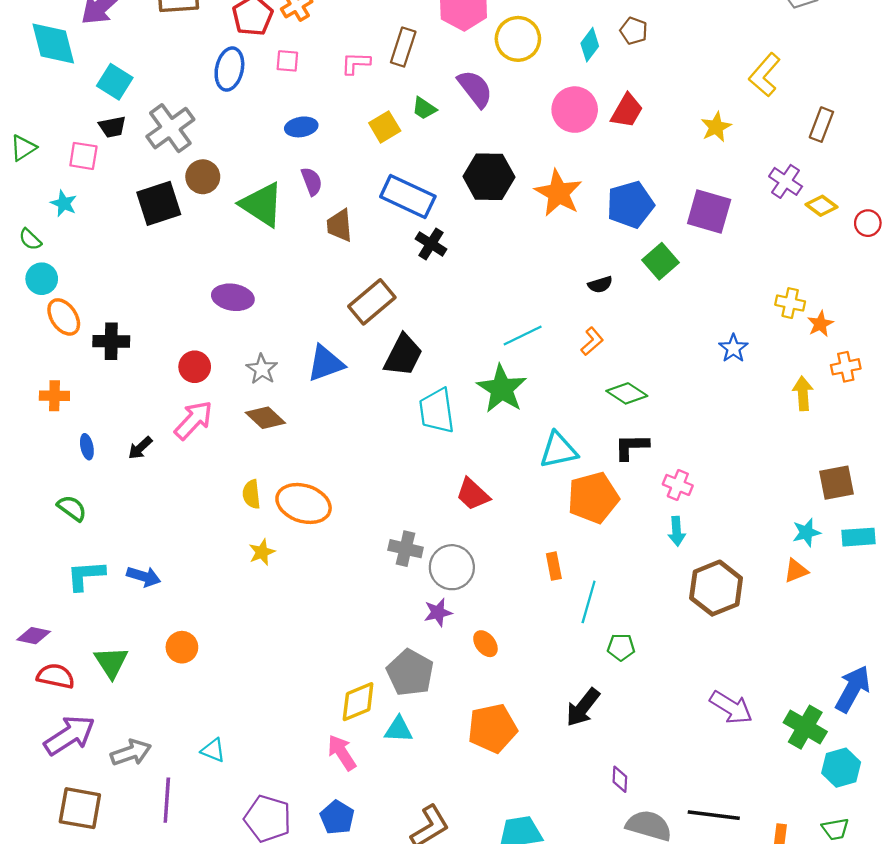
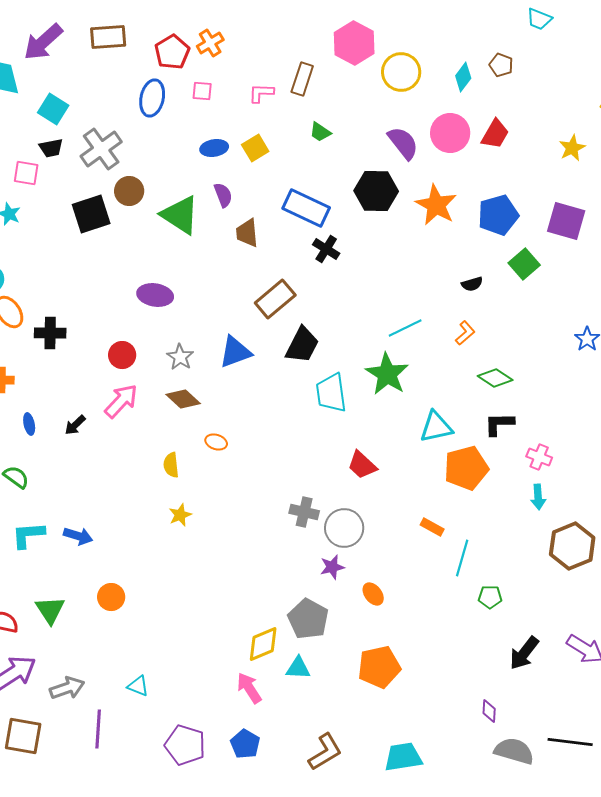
purple semicircle: (475, 89) -> (403, 143), moved
yellow square: (385, 127) -> (255, 148), moved
orange ellipse: (304, 503) -> (216, 442), moved, size x0.5
orange rectangle: (554, 566) -> (432, 527), turned -50
black arrow: (583, 707) -> (524, 653), moved

